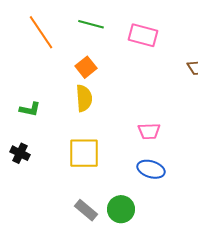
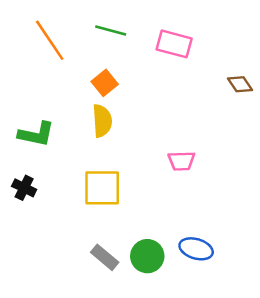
green L-shape: (30, 109) -> (36, 134), size x1.4
blue ellipse: (151, 169) -> (196, 249), moved

